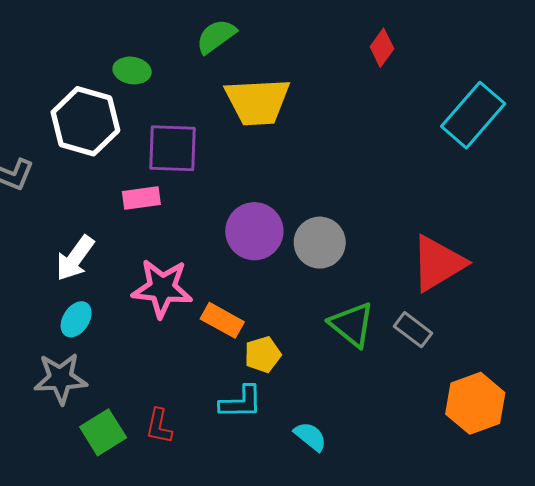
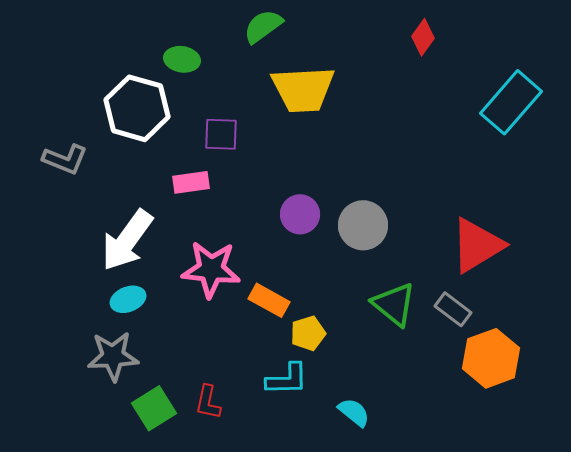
purple square: (172, 148) -> (221, 134), size x0.7
purple circle: (254, 231) -> (300, 214), size x0.7
white arrow: (75, 258) -> (127, 240), size x1.4
cyan ellipse: (76, 319) -> (128, 299), turned 36
orange hexagon: (475, 403) -> (491, 358), moved

